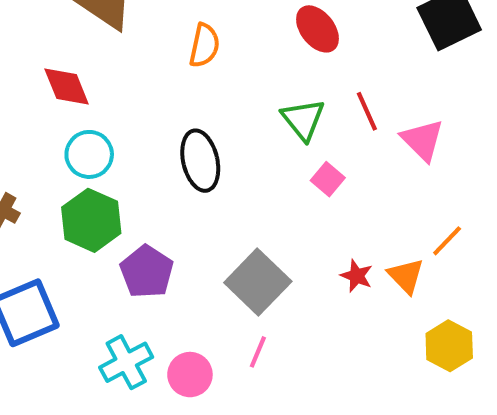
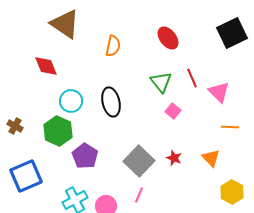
cyan circle: (89, 154) -> (71, 101), moved
orange line: (447, 241) -> (230, 127), moved, turned 48
red star: (357, 276) -> (174, 158), moved

